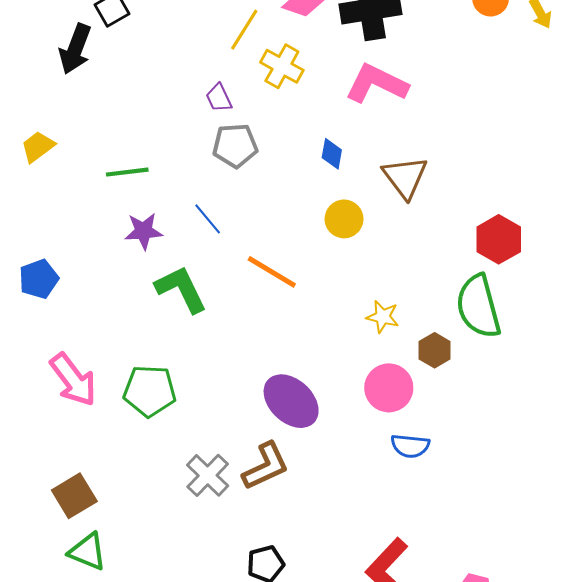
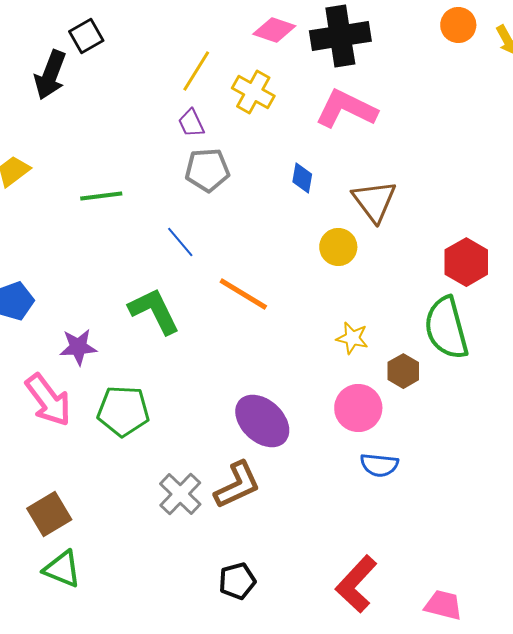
yellow line: (244, 30) -> (196, 71), moved
yellow circle: (344, 219) -> (338, 247), moved
purple star: (144, 231) -> (78, 347), moved

